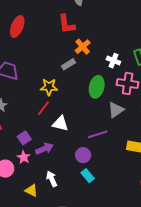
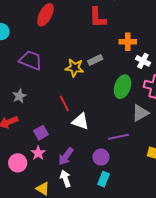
orange cross: (83, 47) -> (128, 42), moved, turned 35
yellow star: (49, 87) -> (75, 68), moved
red line: (44, 108) -> (64, 103), turned -70
purple arrow: (44, 149) -> (66, 156), moved, turned 144
cyan rectangle: (88, 176) -> (104, 179), turned 56

